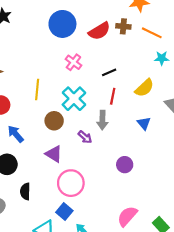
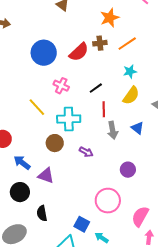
orange line: (152, 33) -> (127, 44), turned -48
cyan star: (162, 58) -> (130, 71), moved
yellow line: (37, 90) -> (37, 107), moved, turned -36
cyan cross: (74, 99) -> (69, 119), turned -35
gray arrow: (102, 120) -> (113, 130), moved
purple triangle: (54, 154) -> (46, 175), moved
pink circle: (71, 183) -> (108, 201), moved

